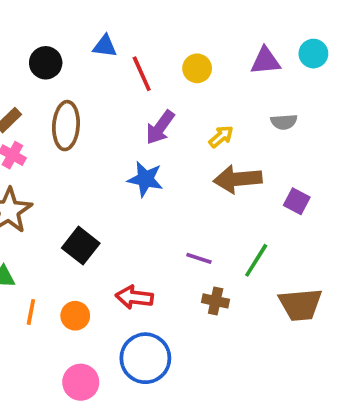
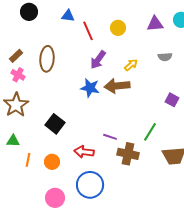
black circle: (46, 63) -> (29, 12), moved
brown arrow: (238, 179) -> (117, 86), moved
purple line: (199, 258) -> (110, 137), moved
brown cross: (216, 301) -> (128, 154), size x1.5

